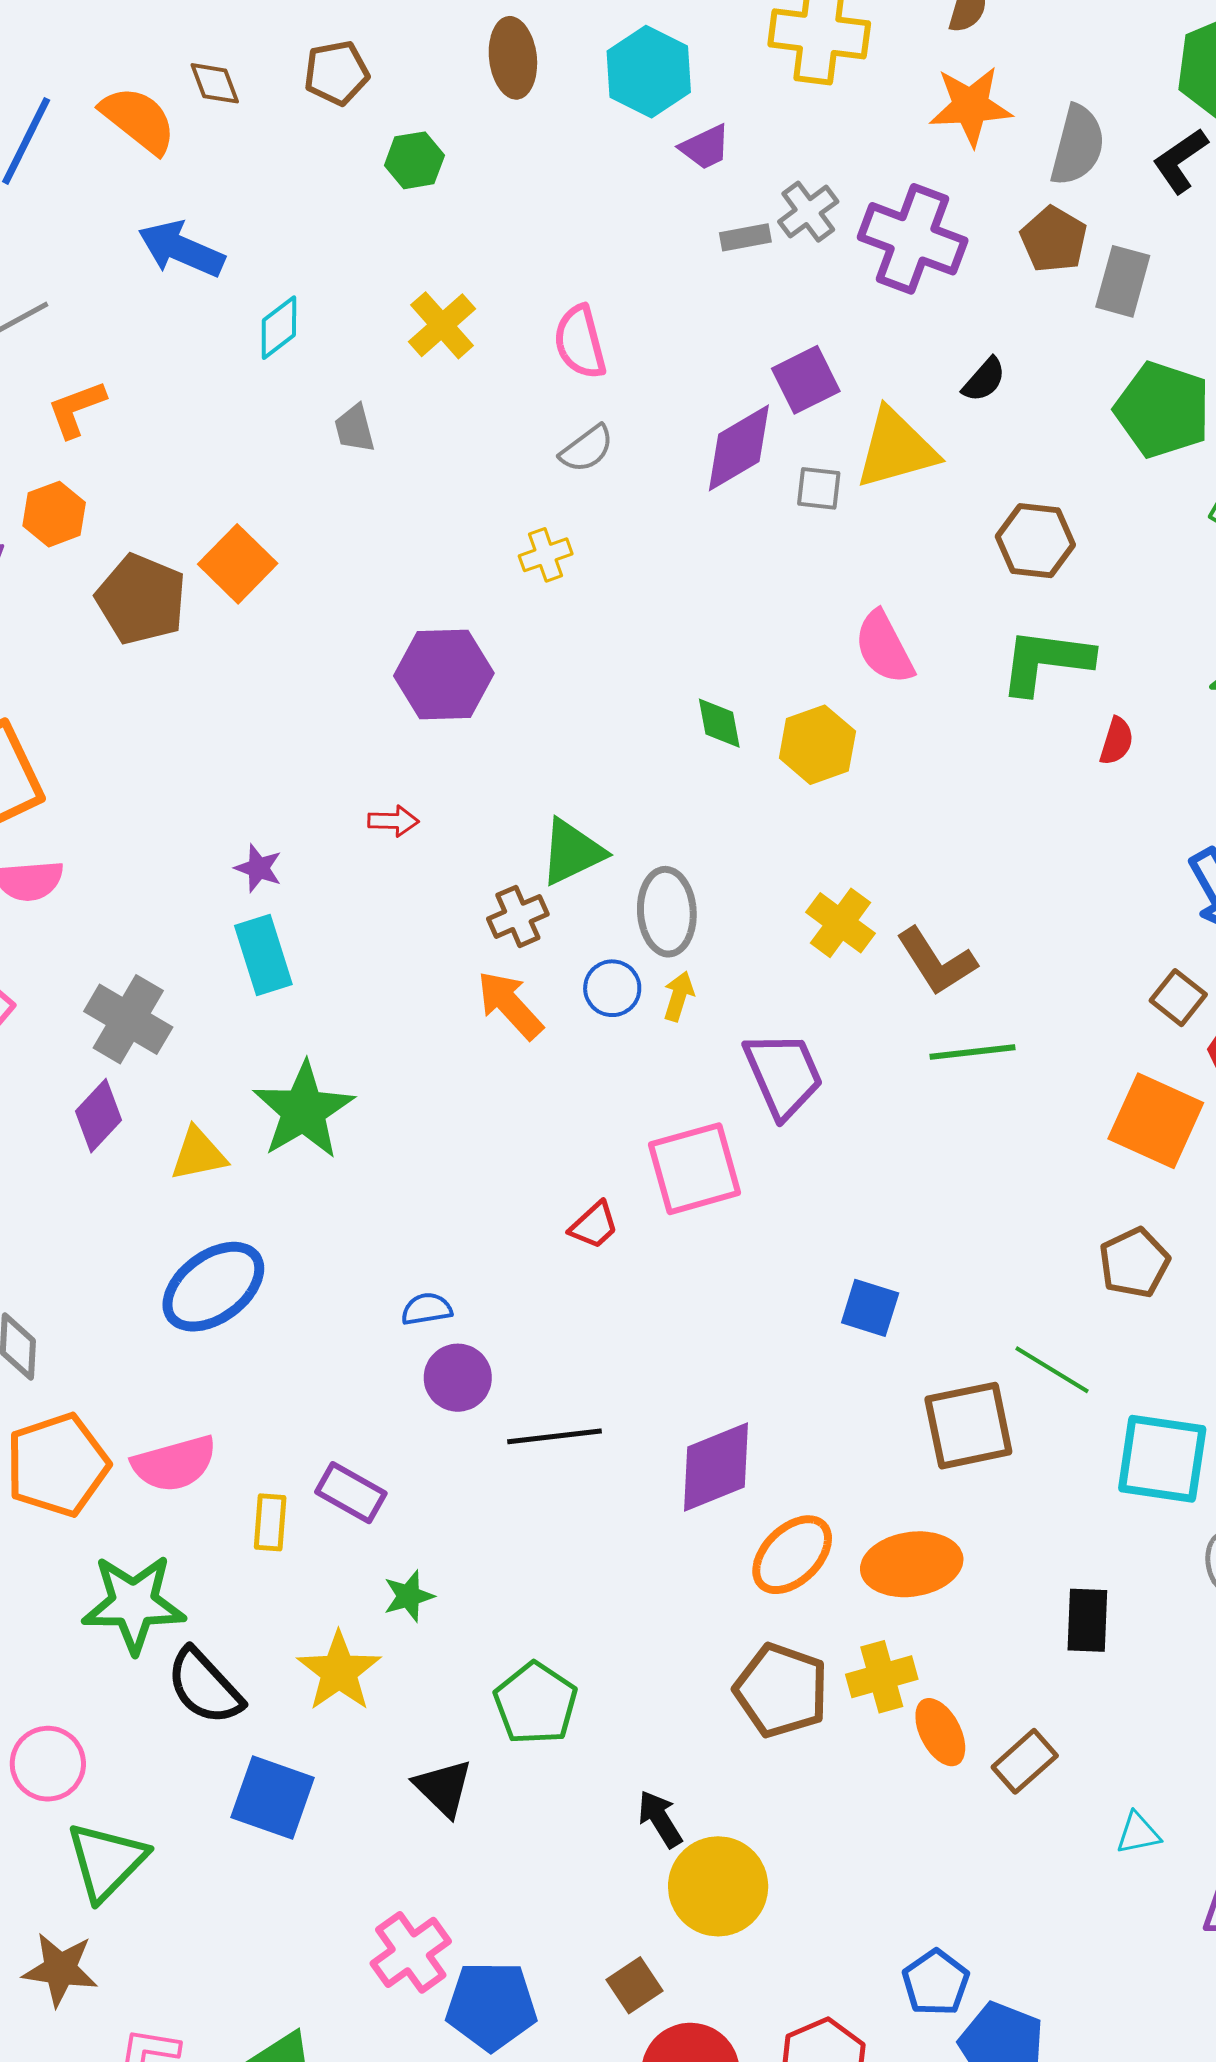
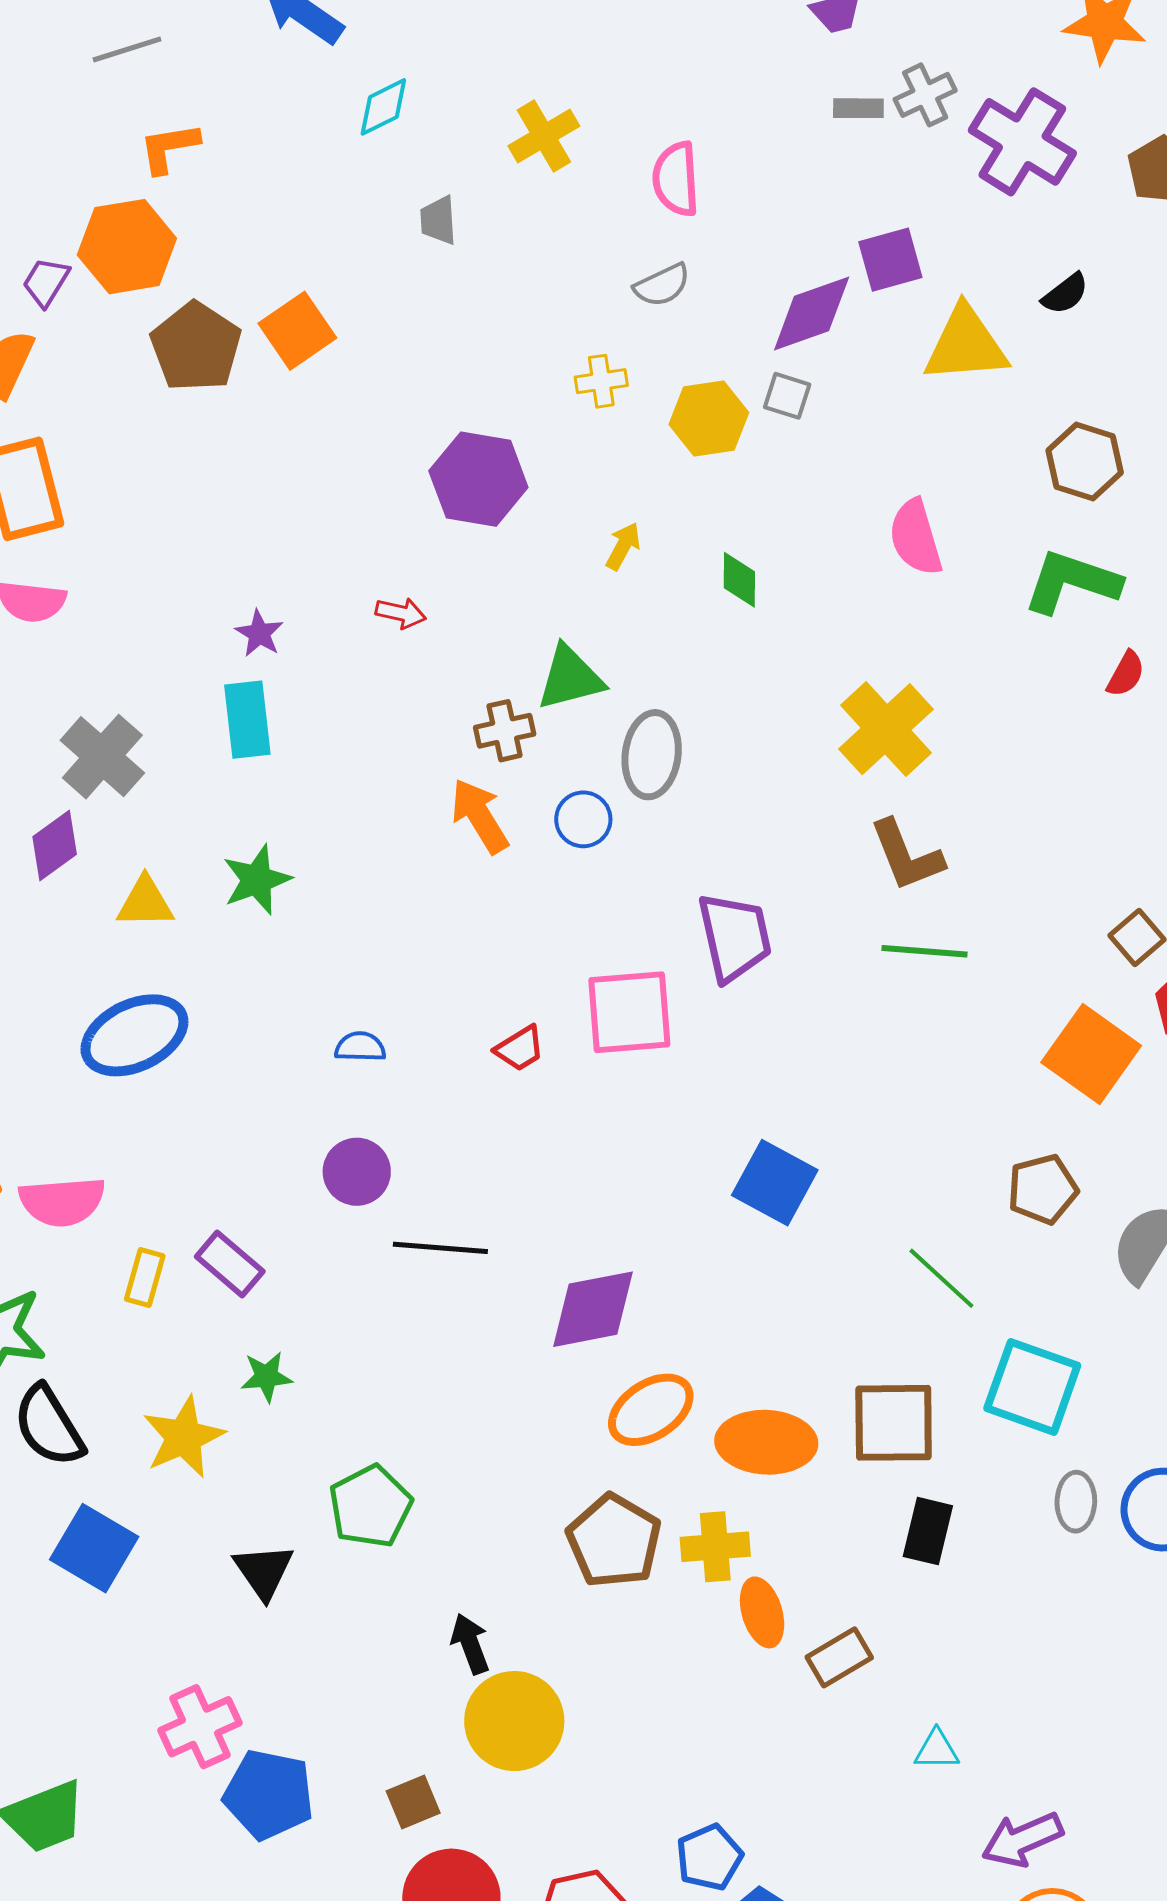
gray square: (819, 488) -> (787, 396), moved
orange hexagon: (54, 514) -> (127, 247), size x1.5
yellow hexagon: (817, 745) -> (709, 419), moved
yellow cross: (841, 923) -> (886, 729), moved, size x1.4
yellow arrow: (679, 996) -> (623, 546), moved
green star: (303, 1110) -> (257, 880), size x0.7
blue square: (870, 1308) -> (775, 1183), size x1.4
blue semicircle: (427, 1309) -> (360, 1047), moved
brown square: (968, 1426) -> (894, 1423), moved

